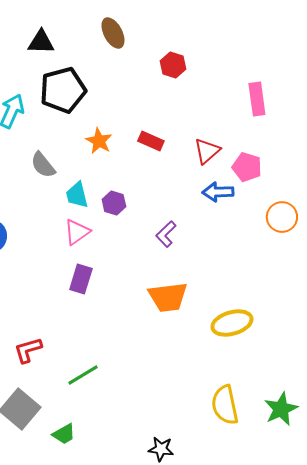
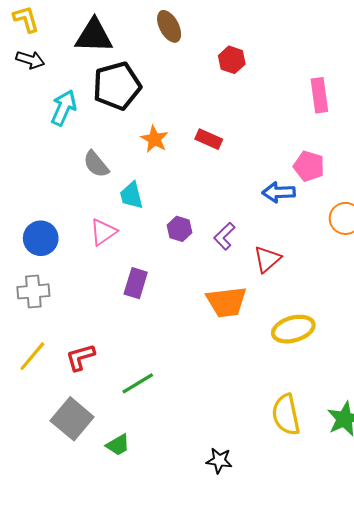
black triangle: (41, 42) -> (94, 36), size x1.4
red triangle: (207, 151) -> (267, 259), moved
purple hexagon: (114, 203) -> (180, 229), moved
pink triangle: (77, 232) -> (103, 232), moved

